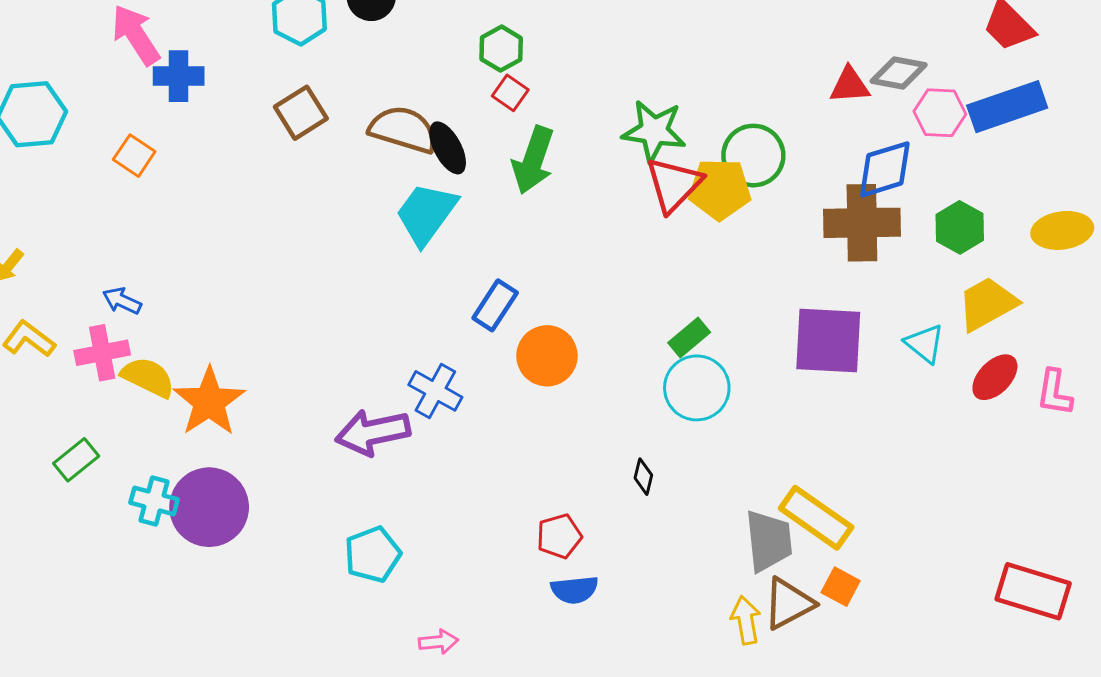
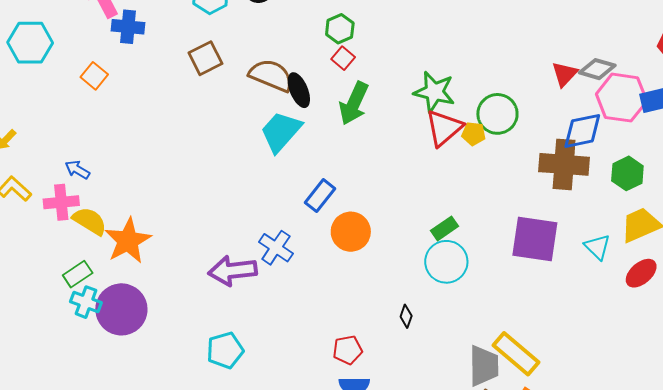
red triangle: (850, 85) -> (565, 74), turned -48
pink hexagon: (940, 113) -> (622, 98), size x1.5
yellow pentagon: (720, 189) -> (474, 134), size x0.6
green rectangle: (76, 460) -> (78, 274), moved

